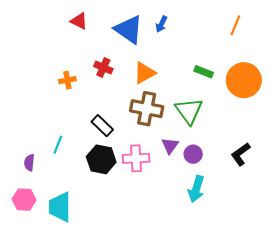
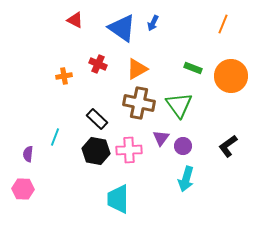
cyan trapezoid: (60, 207) -> (118, 199), moved

